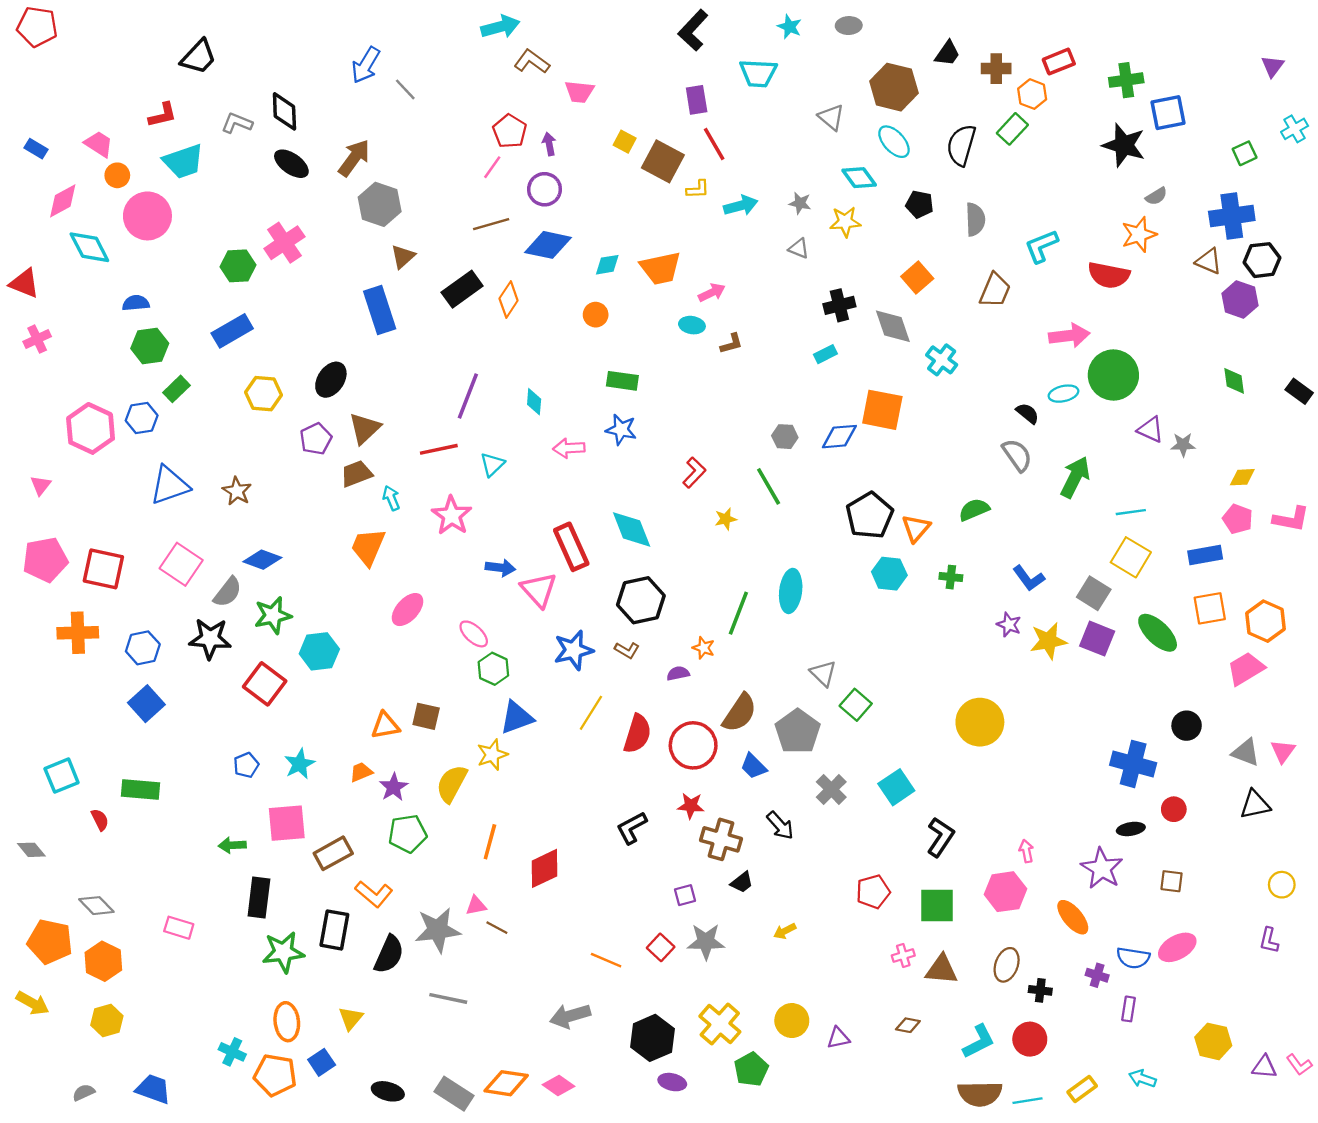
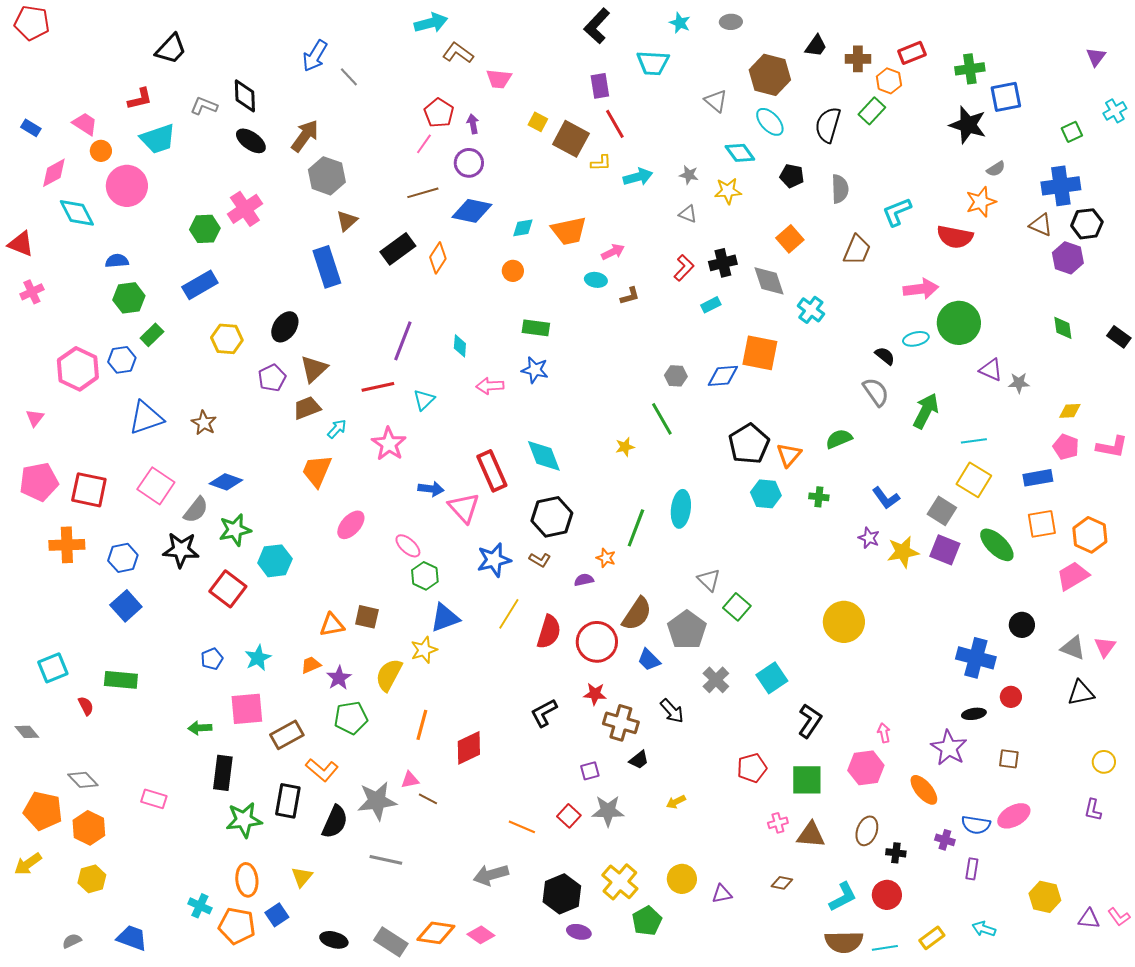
red L-shape: (694, 473) -> (684, 268), moved
cyan arrow: (391, 498) -> (337, 429), turned 65
yellow arrow: (33, 1003) -> (28, 864), turned 116

